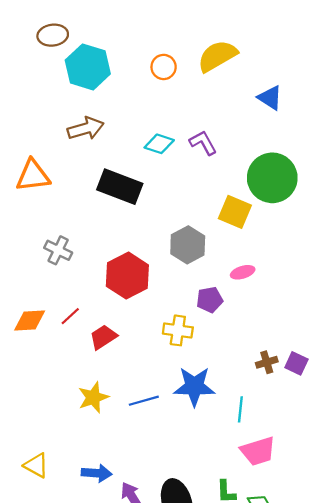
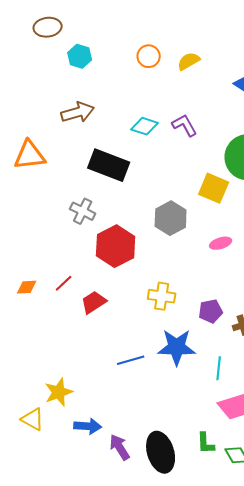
yellow semicircle: (217, 56) -> (189, 61), moved, size x0.6
cyan hexagon: (88, 67) -> (80, 56), size x0.6
gray cross: (58, 250) -> (83, 211), moved
purple pentagon: (210, 300) -> (211, 311), moved
orange diamond: (30, 321) -> (27, 287), size x0.7
yellow star: (93, 397) -> (59, 392), moved

